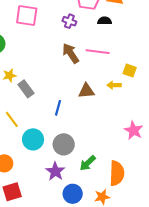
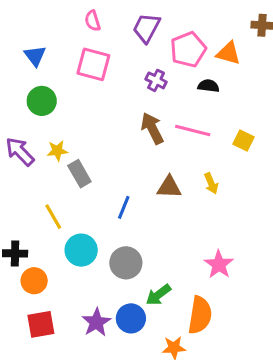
yellow square: (130, 70) -> (243, 140), moved
yellow arrow: (114, 85) -> (211, 183), turned -120
pink star: (134, 130) -> (219, 264), moved
purple star: (55, 171) -> (96, 322), moved
blue circle: (73, 194) -> (131, 318), moved

